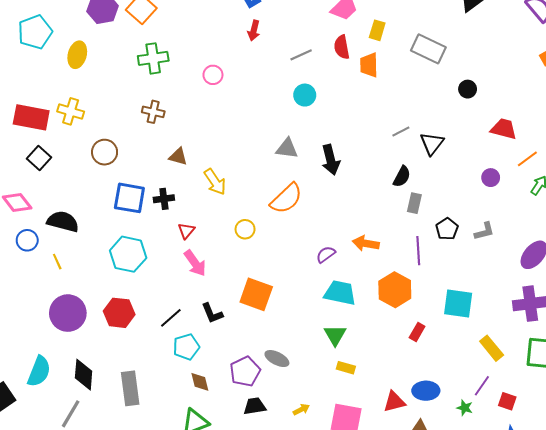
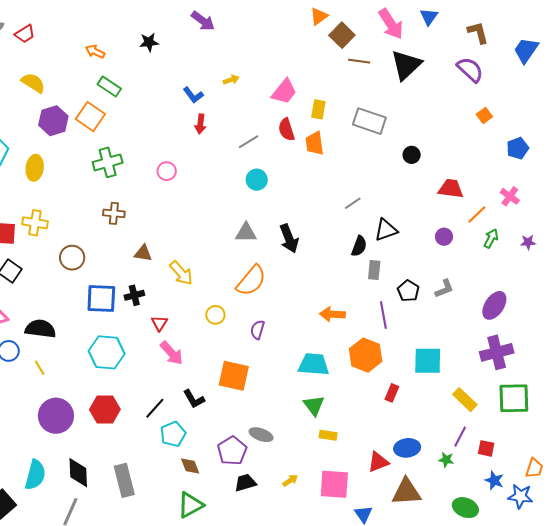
black triangle: (432, 143) -> (386, 230), moved, turned 40
purple semicircle: (326, 254) -> (257, 330), moved, turned -30

